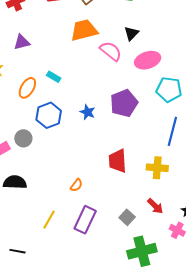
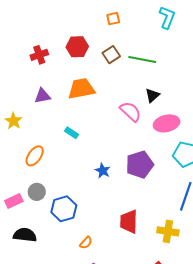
orange trapezoid: (84, 30) -> (81, 89), moved
orange ellipse: (27, 88) -> (35, 156), moved
blue hexagon: (49, 115) -> (64, 209), moved

